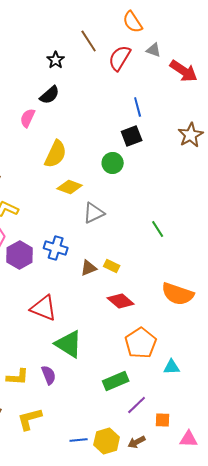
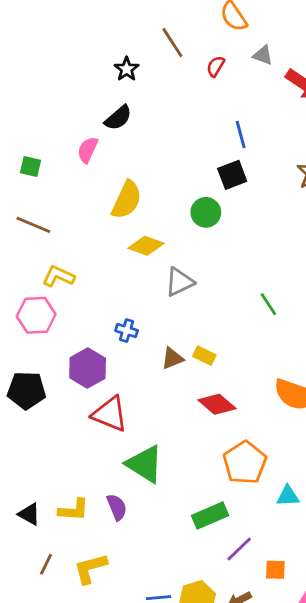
red semicircle: (120, 58) -> (216, 66), size x0.6
blue cross: (56, 248) -> (127, 331), size x0.7
purple hexagon: (20, 255) -> (88, 368), moved

